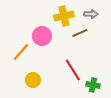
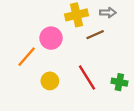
yellow circle: (33, 80) -> (50, 81), moved
green cross: (93, 85) -> (119, 82), moved

